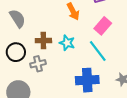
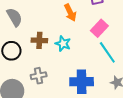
cyan line: (98, 51) -> (107, 52), moved
gray cross: (38, 64) -> (39, 76), moved

